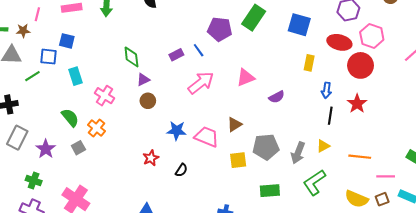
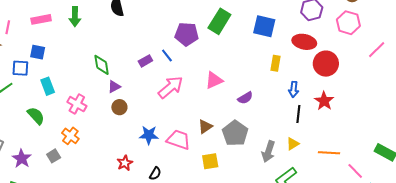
pink hexagon: (372, 36) -> (348, 23), moved
green semicircle: (70, 118) -> (36, 116), moved
gray pentagon: (266, 147) -> (235, 133), moved, turned -30
pink line: (386, 176) -> (355, 171), turned 48

